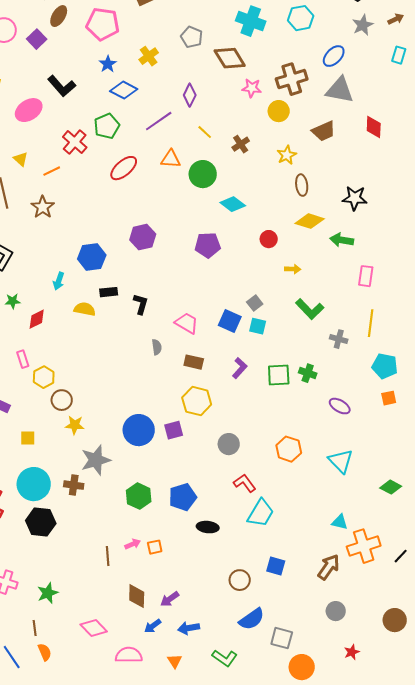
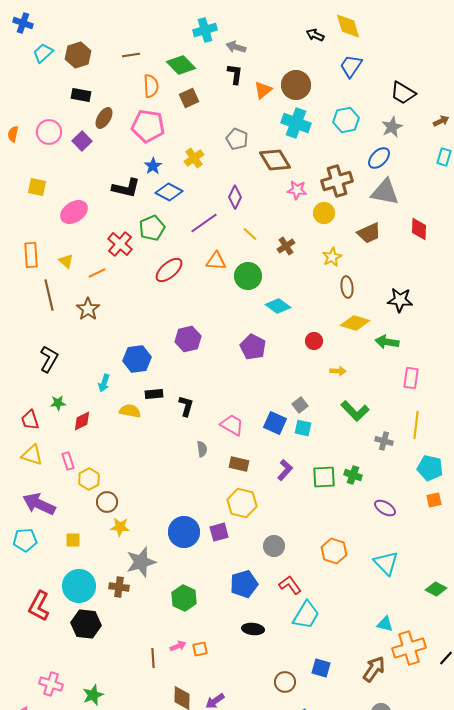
gray star: (363, 25) -> (392, 127), moved
black L-shape: (62, 86) -> (126, 188), moved, turned -36
purple pentagon: (208, 245) -> (253, 347), turned 30
blue pentagon: (183, 497) -> (244, 584), moved

